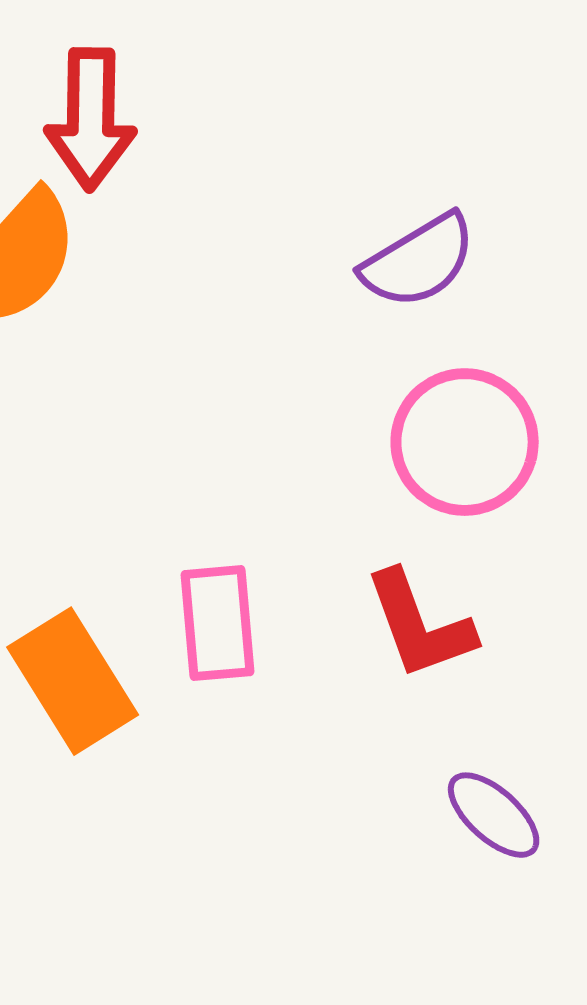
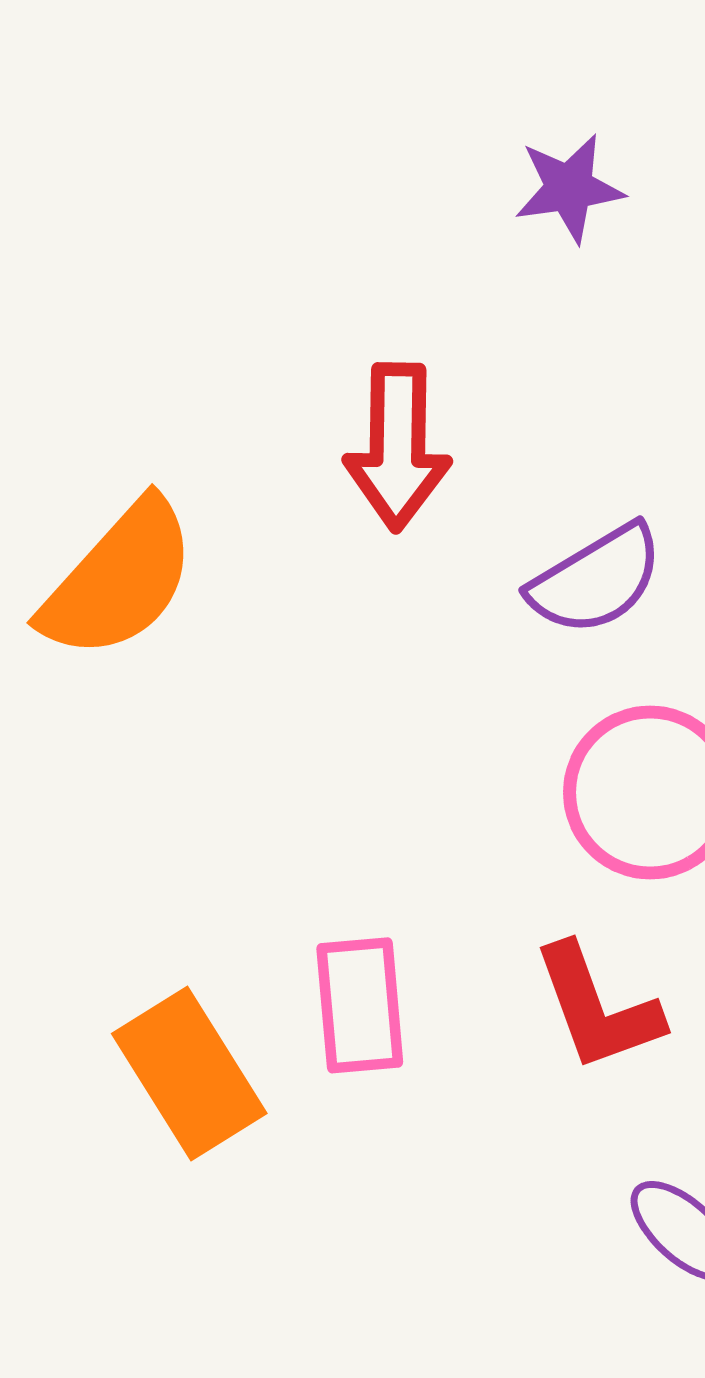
red arrow: (91, 119) -> (397, 447), moved

